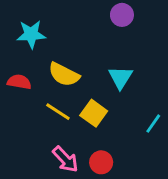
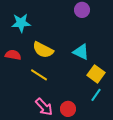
cyan triangle: (120, 77) -> (81, 52), turned -36
yellow square: (94, 113) -> (96, 74), moved
cyan line: (153, 124) -> (96, 95), moved

